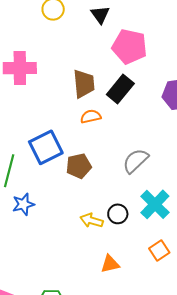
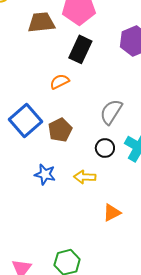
brown trapezoid: (84, 84) -> (41, 22), moved, turned -76
blue star: (23, 204) -> (45, 174), moved, turned -30
black circle: (118, 214) -> (105, 148), moved

